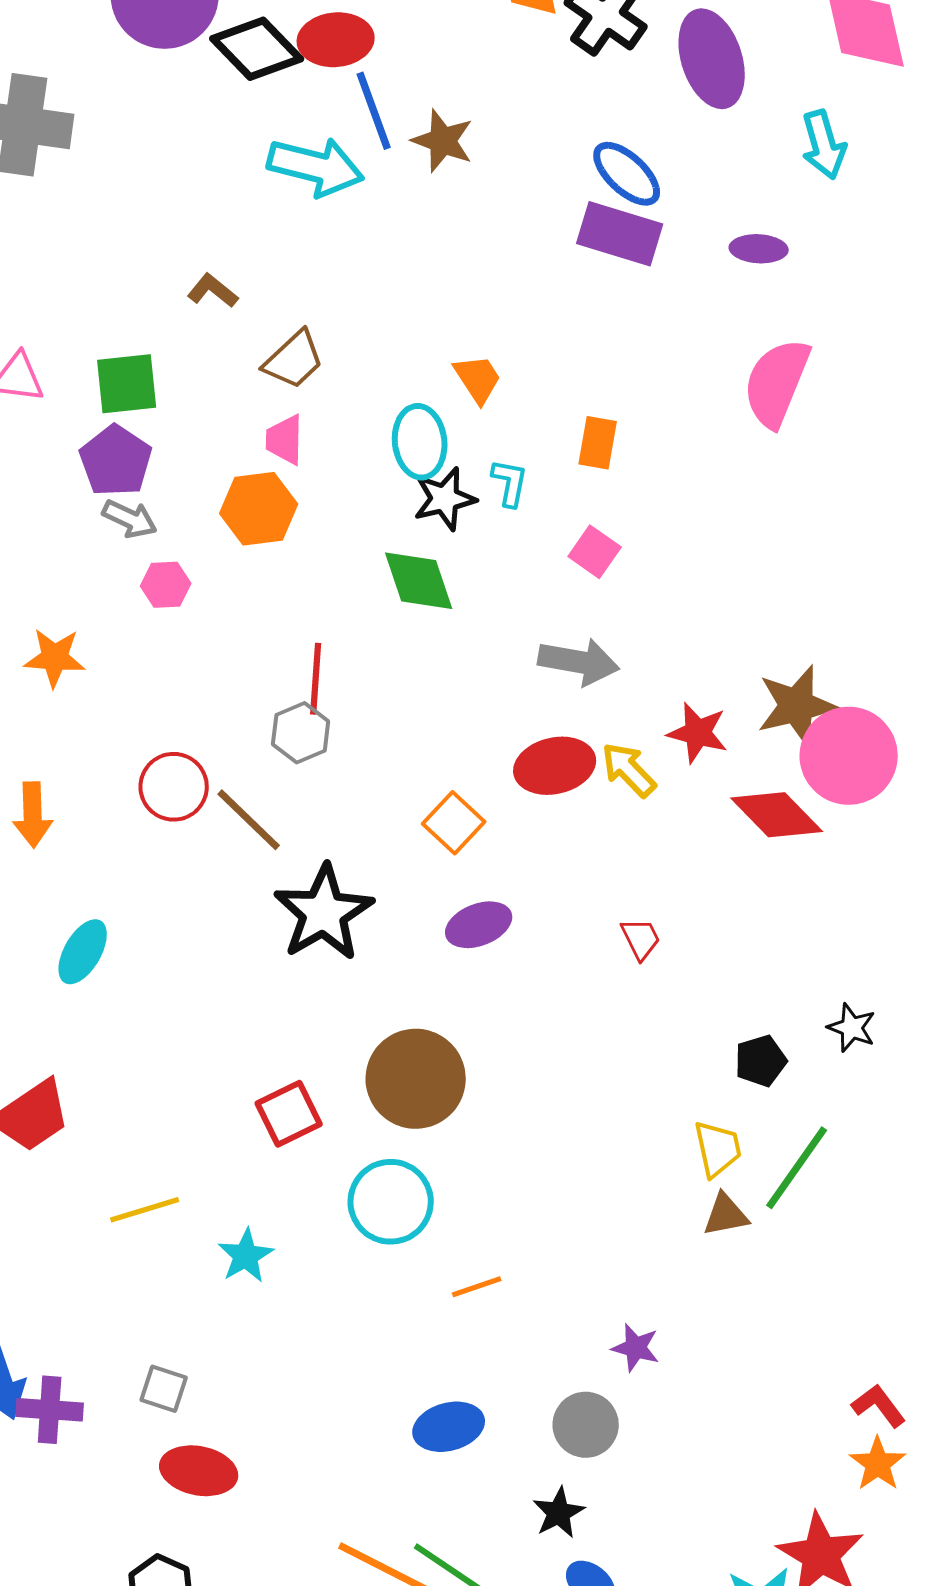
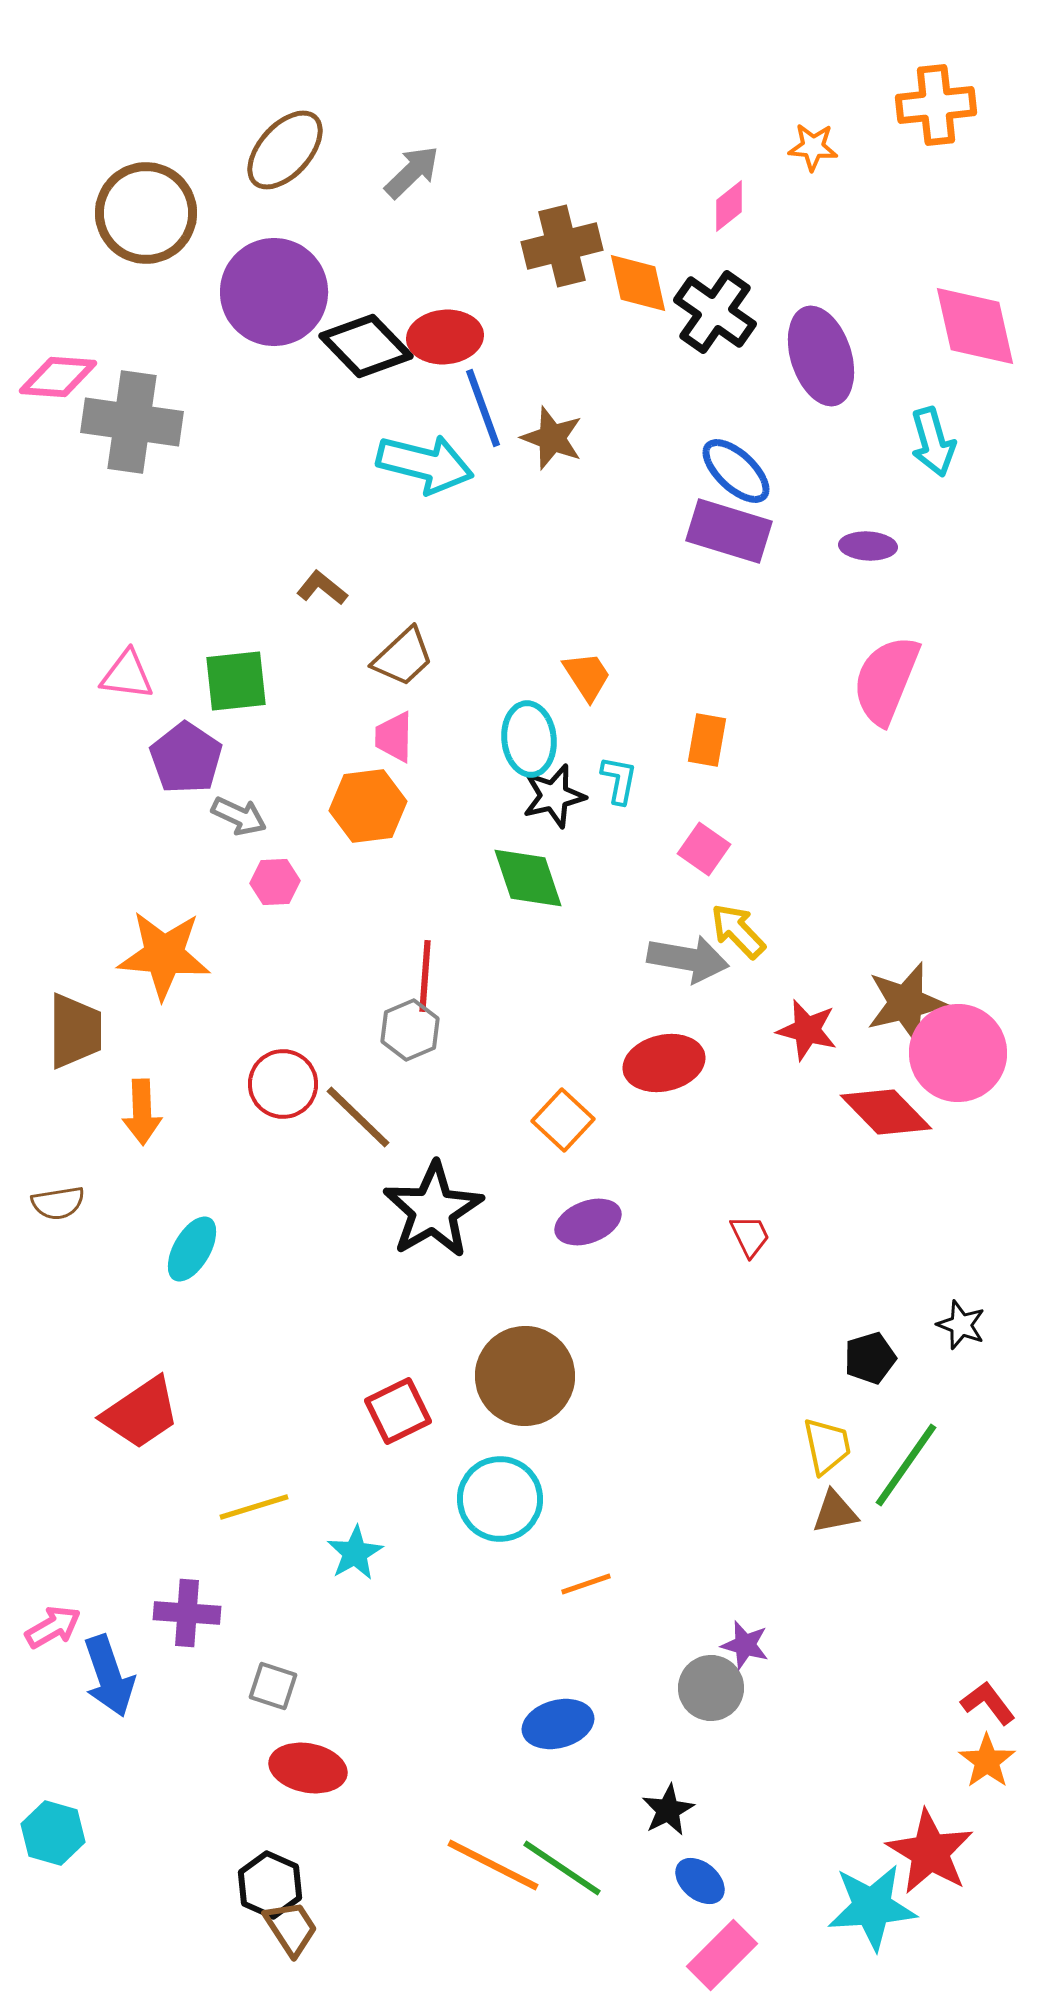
purple pentagon: (116, 461) -> (186, 758), moved
orange star: (55, 658) -> (164, 955), size x1.5
yellow arrow: (629, 770) -> (738, 931), moved
purple cross: (50, 1410) -> (187, 1613), moved
gray circle: (586, 1425) -> (711, 1688), moved

